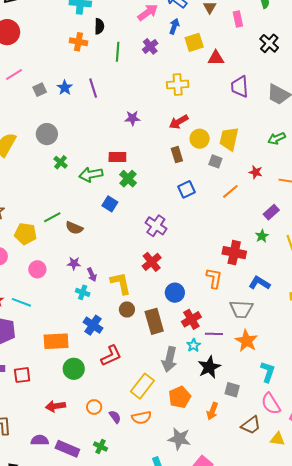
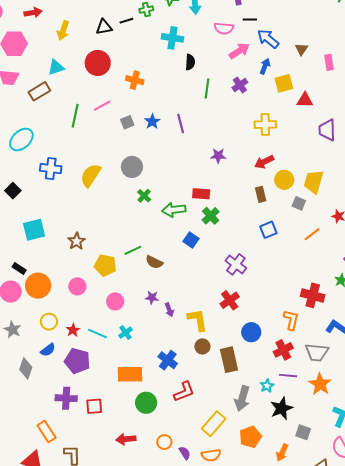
orange cross: (79, 42) -> (135, 80), moved
cyan cross: (83, 292) -> (126, 333), moved, turned 32
red cross: (191, 319) -> (283, 350), moved

